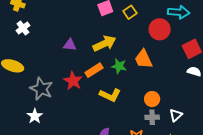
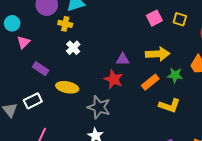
yellow square: (130, 12) -> (180, 19), turned -32
yellow arrow: (105, 43) -> (158, 54), turned 30
red star: (73, 81) -> (114, 79), moved

